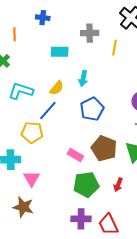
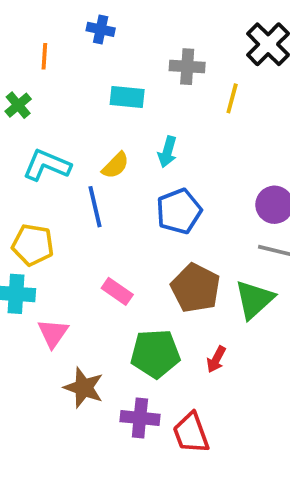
blue line: (48, 110) -> (95, 207), turned -60
yellow pentagon: (32, 132) -> (33, 245), moved
pink rectangle: (75, 155) -> (117, 291), moved
brown star: (23, 207) -> (84, 388), moved

